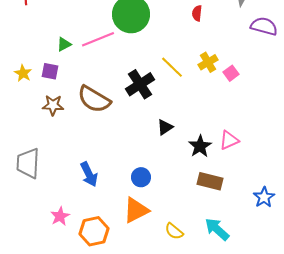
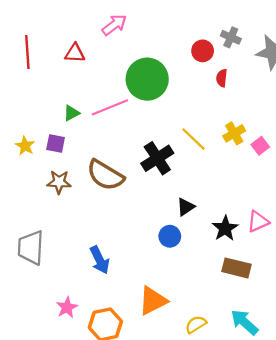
blue circle: (141, 177) -> (170, 236), moved
yellow semicircle: (174, 231) -> (196, 324), turned 108

